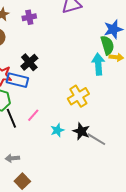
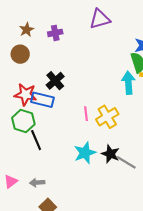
pink line: (33, 115) -> (86, 114), moved, turned -48
cyan star: (57, 130) -> (85, 153), size x1.5

